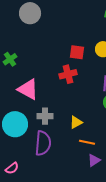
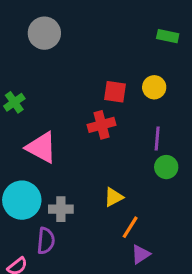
gray cross: (45, 116) -> (61, 209), moved
orange line: (87, 142) -> (130, 227), turned -70
purple semicircle: (43, 143) -> (46, 241), moved, size x0.7

